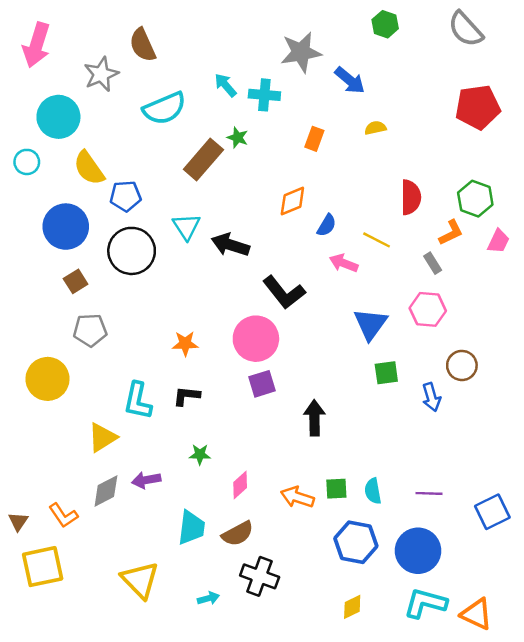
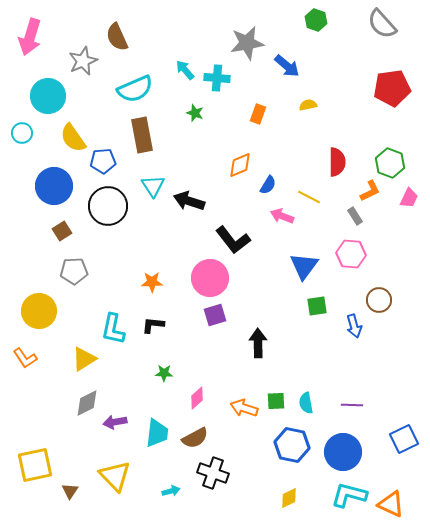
brown rectangle: (203, 160) -> (142, 135), moved, turned -52
purple arrow: (146, 480) -> (115, 422), moved
blue square: (492, 512) -> (404, 439), moved
orange L-shape: (63, 515) -> (25, 358), moved
brown triangle: (18, 521) -> (70, 491), moved

